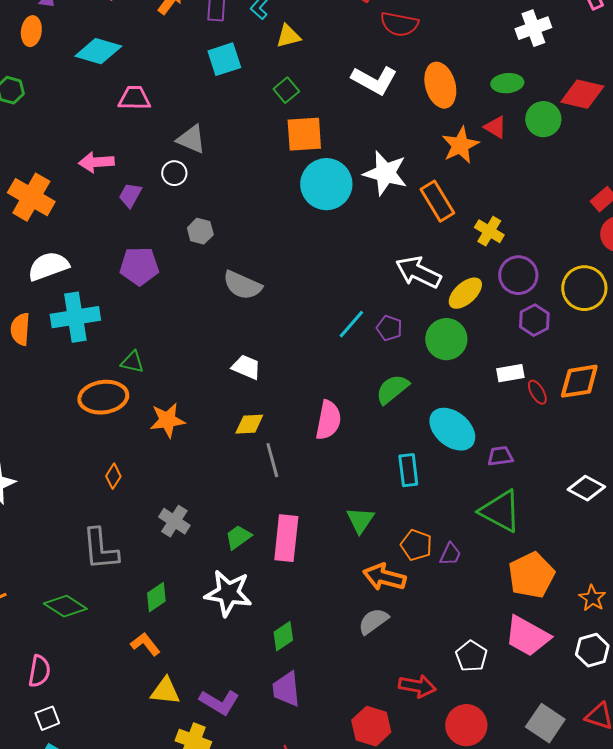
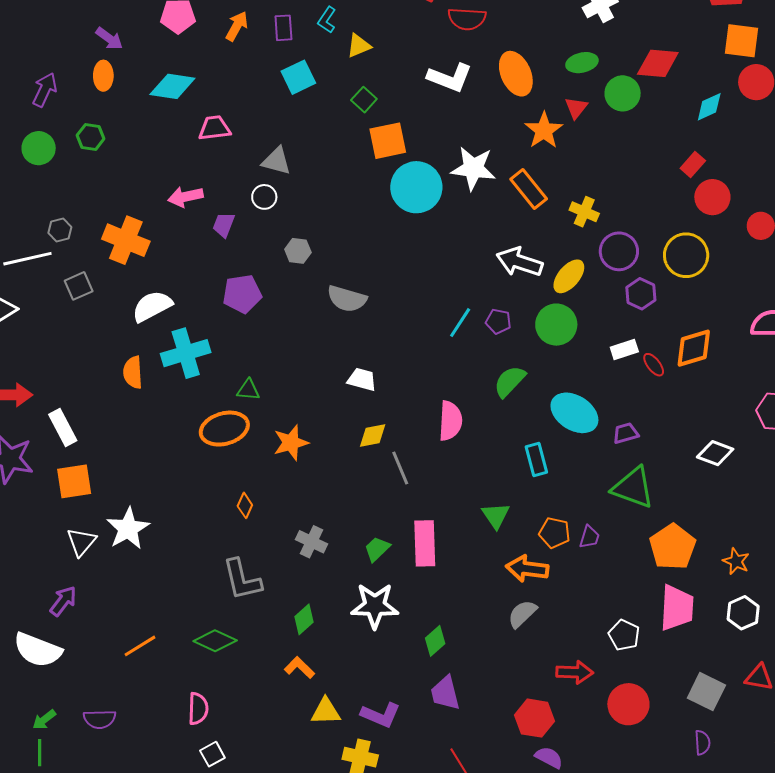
red triangle: (495, 127) -> (576, 108), turned 45
pink trapezoid: (527, 636) -> (677, 608), turned -108

